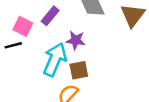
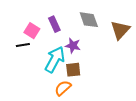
purple rectangle: (50, 16) -> (54, 24), turned -70

